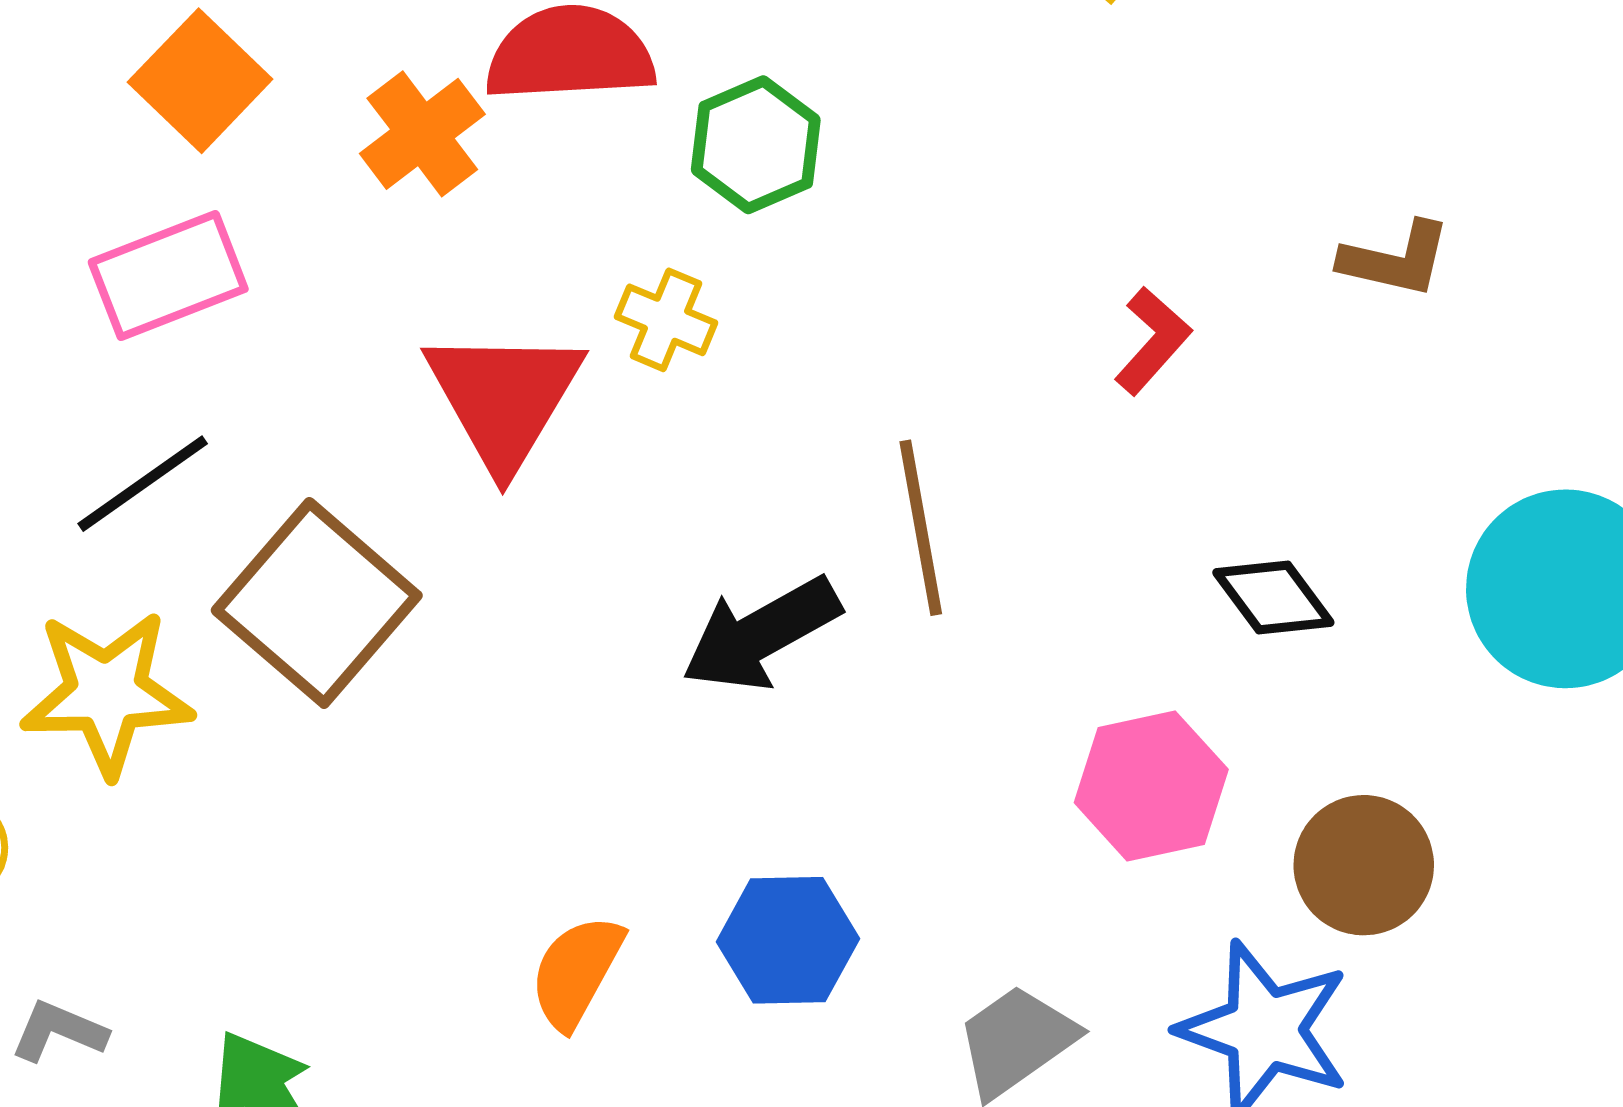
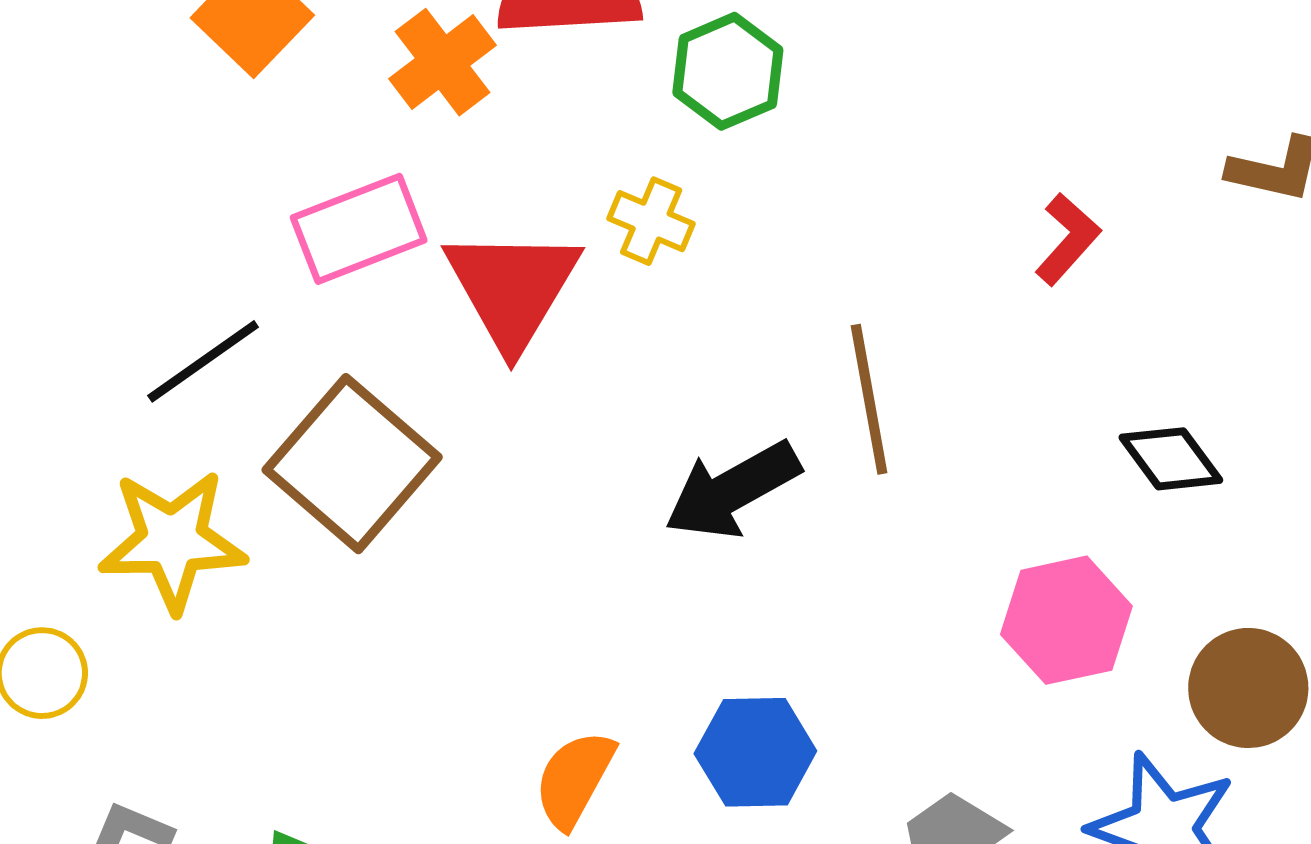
pink rectangle: (168, 276) -> (359, 229), moved

